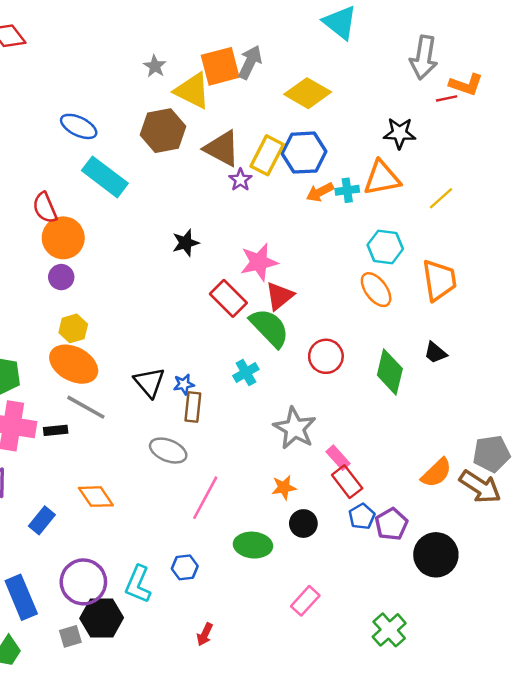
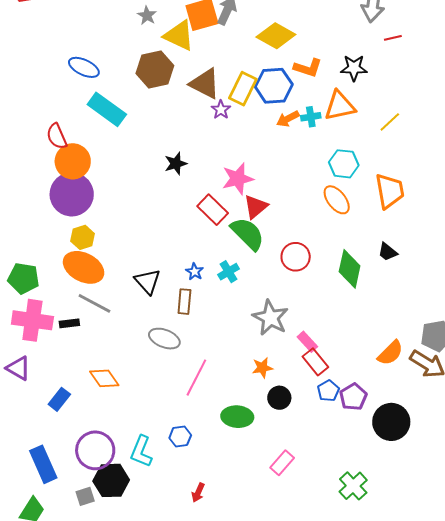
orange L-shape: (466, 85) -> (308, 68), moved
purple circle: (61, 277) -> (72, 194), size x2.0
blue star: (184, 384) -> (195, 272), moved, turned -30

